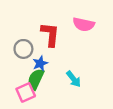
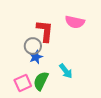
gray circle: (23, 49) -> (33, 46), moved
green semicircle: (36, 79) -> (41, 81), moved

